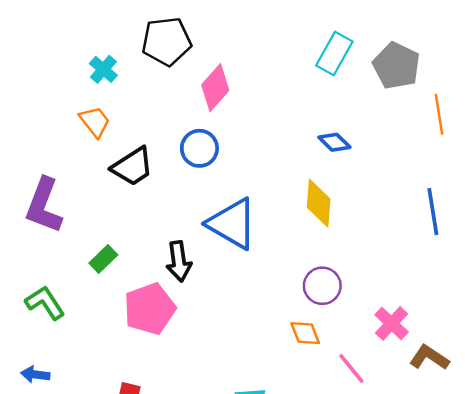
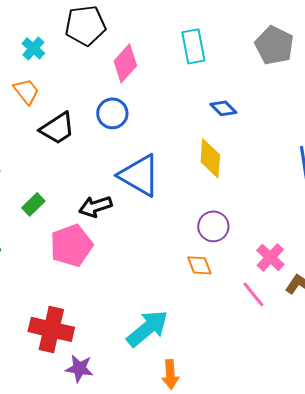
cyan rectangle: (334, 53) -> (193, 46), moved, turned -40
black arrow: (179, 261) -> (95, 206), turned 80
pink line: (351, 368) -> (253, 294), moved

